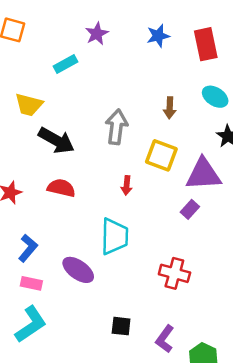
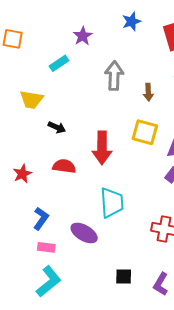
blue star: (158, 36) -> (131, 21), moved
gray arrow: (116, 127) -> (114, 76), moved
black arrow: (56, 140) -> (57, 127), size x0.6
red arrow: (127, 185) -> (102, 148), moved, size x2.0

